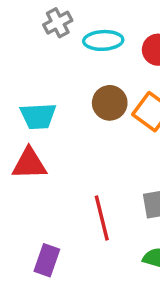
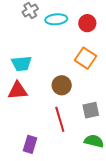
brown circle: (110, 103) -> (62, 85), moved

